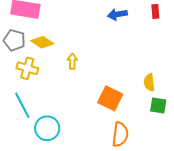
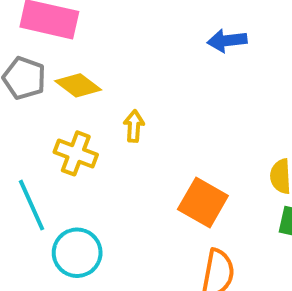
yellow cross: (27, 68) -> (76, 153), moved

